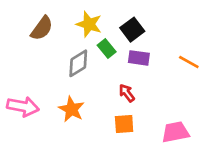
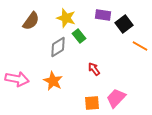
black square: (132, 30) -> (124, 24), moved
purple rectangle: (139, 58) -> (103, 15), moved
orange square: (124, 124) -> (92, 103), moved
pink trapezoid: (175, 132) -> (116, 98), moved, turned -35

